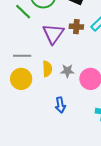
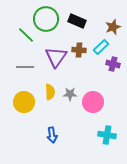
gray line: (22, 56) -> (25, 67), moved
blue arrow: (60, 105) -> (52, 135), moved

